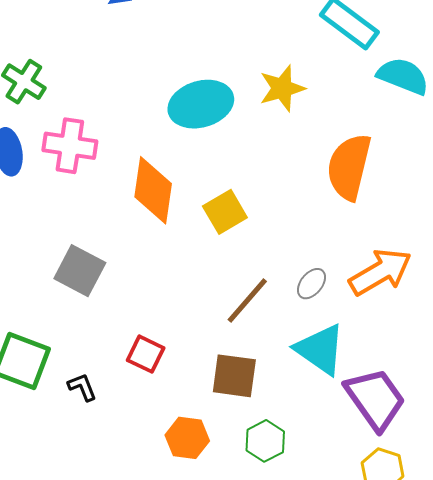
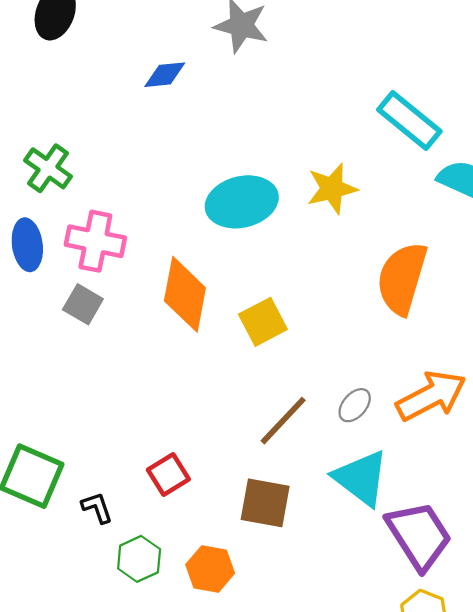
gray square: (80, 271) -> (83, 304), moved, size x0.7
red square: (146, 354) -> (168, 474), turned 30
green hexagon: (265, 441) -> (139, 559), moved

